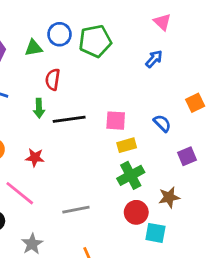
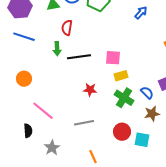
blue semicircle: (162, 123) -> (147, 93), moved
red star: (35, 158) -> (90, 90), moved
green cross: (131, 175) -> (124, 98), turned -30
red circle: (136, 212) -> (122, 132), moved

